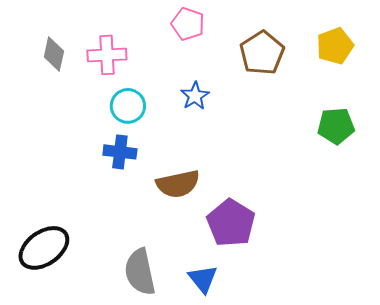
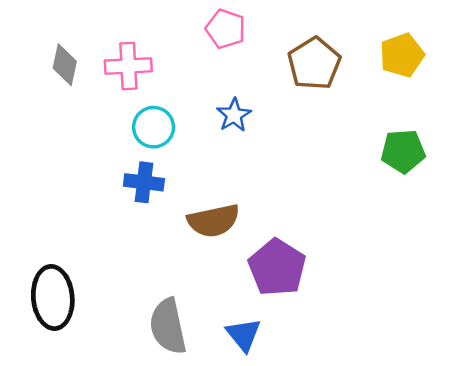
black ellipse: (44, 248) -> (53, 297), turned -60

